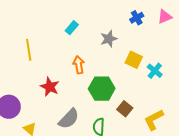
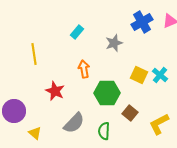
blue cross: (137, 18) -> (142, 22), size x1.5
yellow square: (134, 60) -> (139, 75), moved

